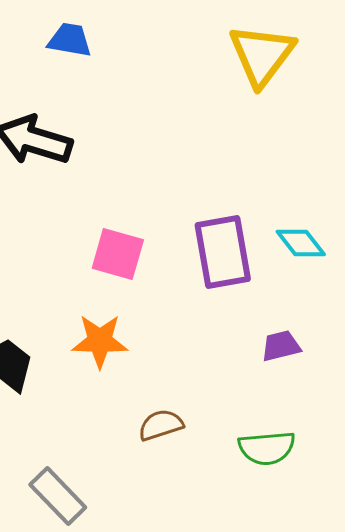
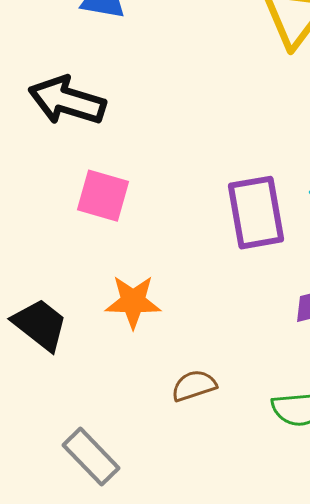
pink square: (118, 254) -> (103, 196), moved

